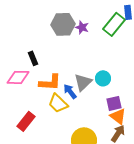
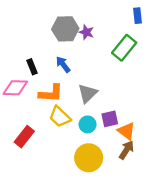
green rectangle: (114, 24) -> (124, 48), moved
cyan circle: (103, 78) -> (88, 124), moved
blue arrow: (70, 91) -> (63, 64), moved
purple square: (114, 103) -> (110, 119), moved

